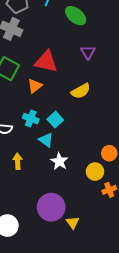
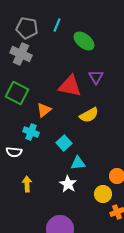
red triangle: (46, 61) -> (70, 86), moved
cyan cross: (31, 119) -> (31, 132), moved
cyan triangle: (46, 140) -> (78, 163), moved, turned -42

